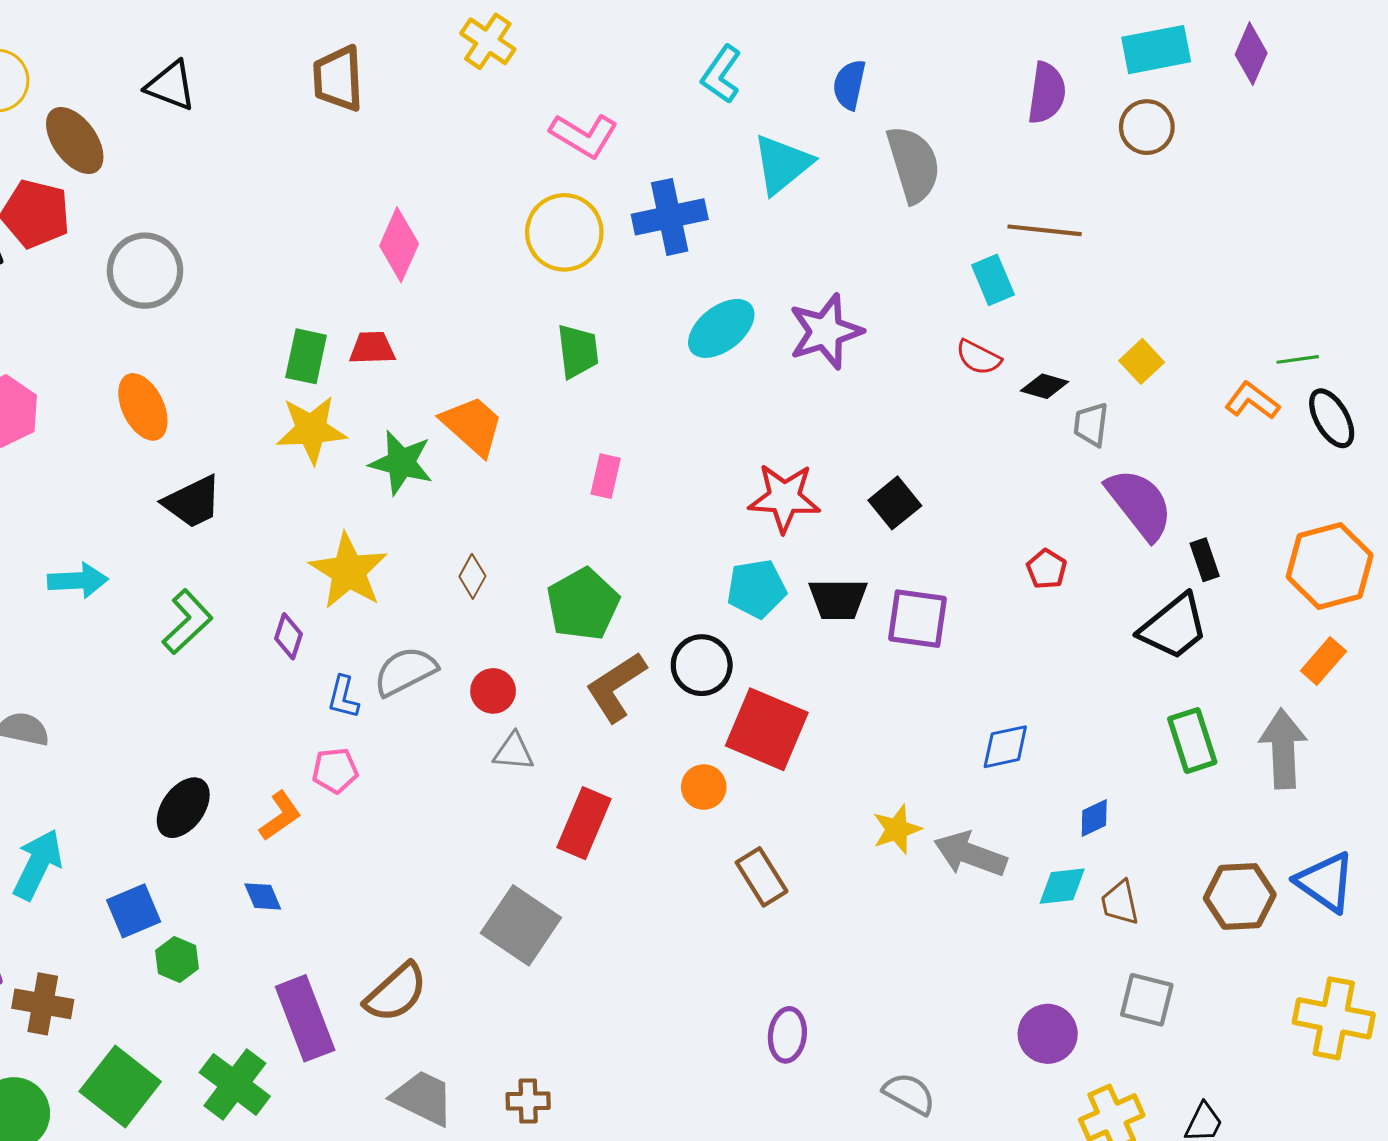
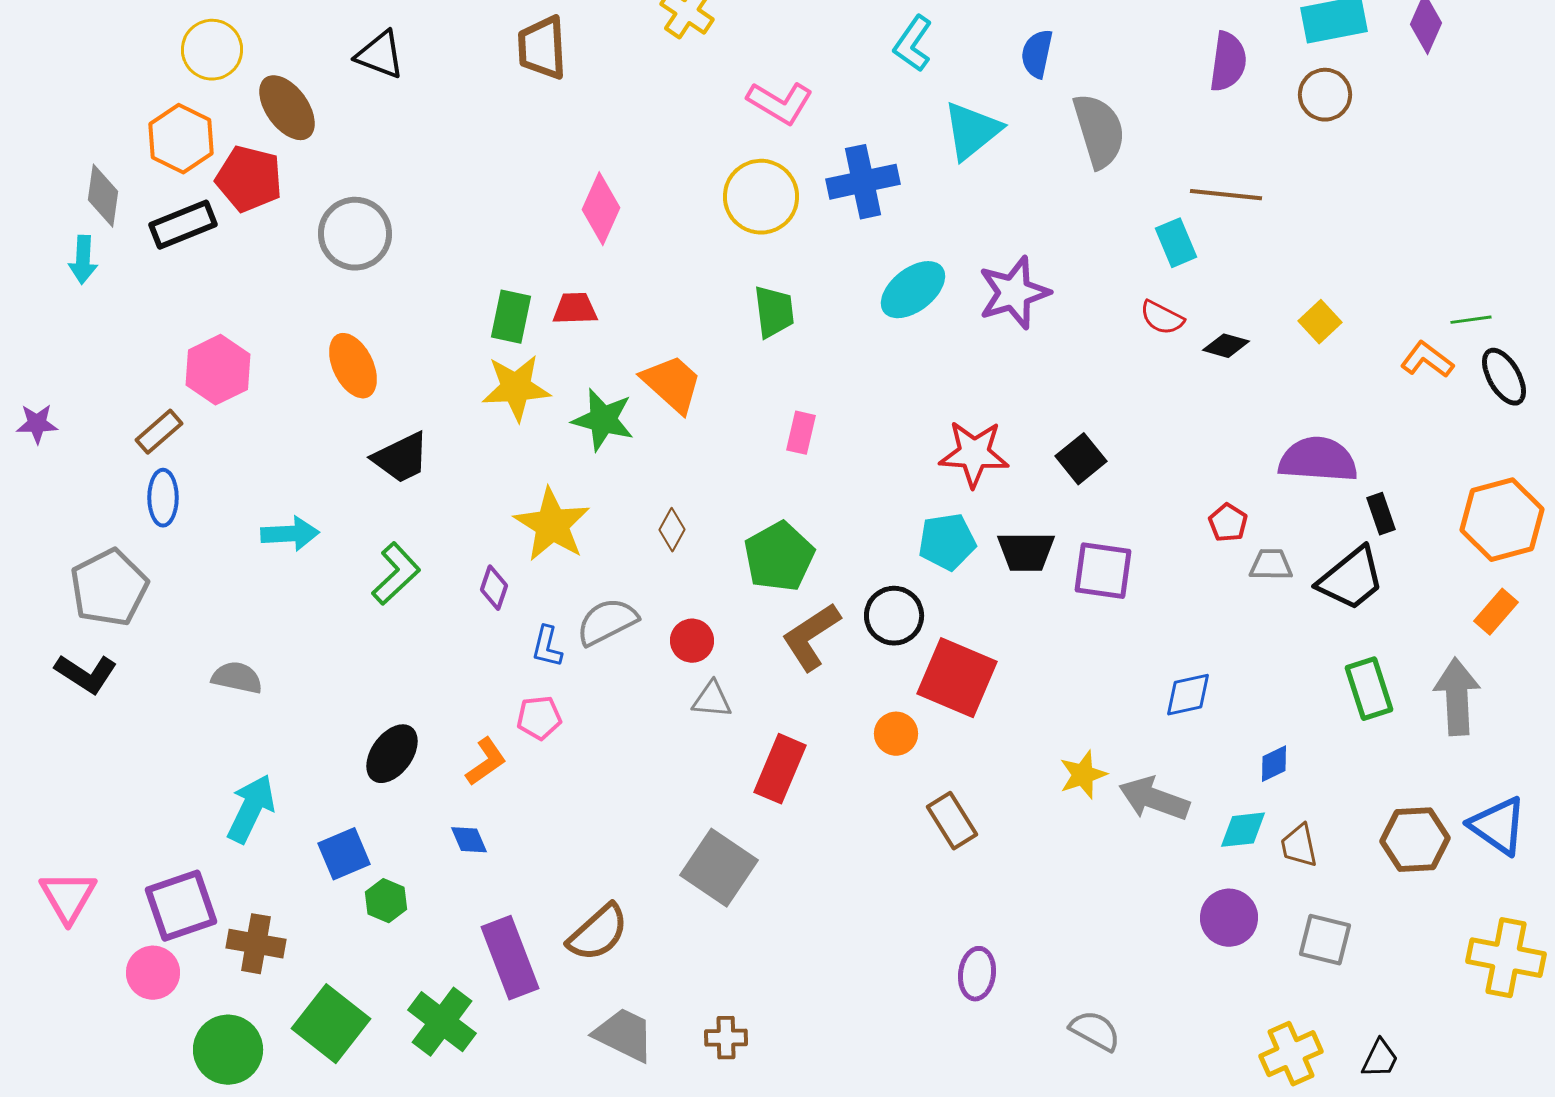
gray trapezoid: (1091, 424) -> (1271, 565), moved, turned 84
purple semicircle: (1140, 504) -> (1318, 460), turned -48
purple circle: (1048, 1034) -> (1229, 918), moved

